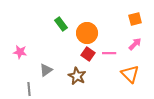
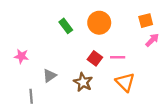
orange circle: (87, 33) -> (99, 23), moved
pink arrow: (135, 44) -> (152, 40), moved
orange triangle: (130, 74) -> (125, 82), moved

